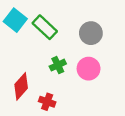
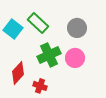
cyan square: (15, 20) -> (13, 29), moved
green cross: (58, 65) -> (49, 55), size x1.6

